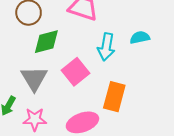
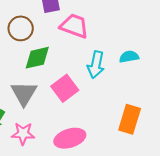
orange rectangle: (114, 97) -> (130, 119), moved

